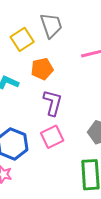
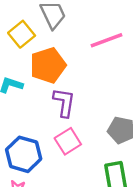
orange pentagon: (42, 69) -> (48, 65), size x1.4

